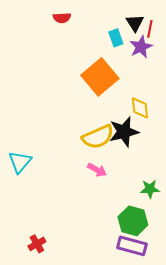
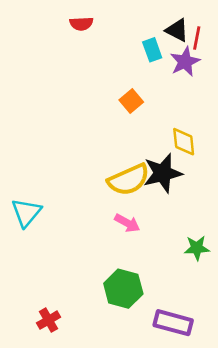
black triangle: (135, 23) -> (177, 30), turned -30
orange square: (100, 77) -> (131, 101), size x0.5
green hexagon: (133, 221) -> (123, 289), moved

